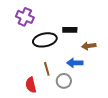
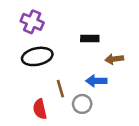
black ellipse: (45, 40) -> (37, 56), moved

